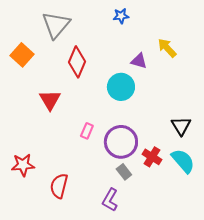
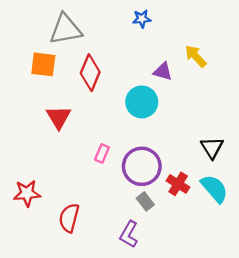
gray triangle: (56, 25) -> (66, 29), turned 40
orange square: (22, 55) -> (43, 64), moved, turned -35

